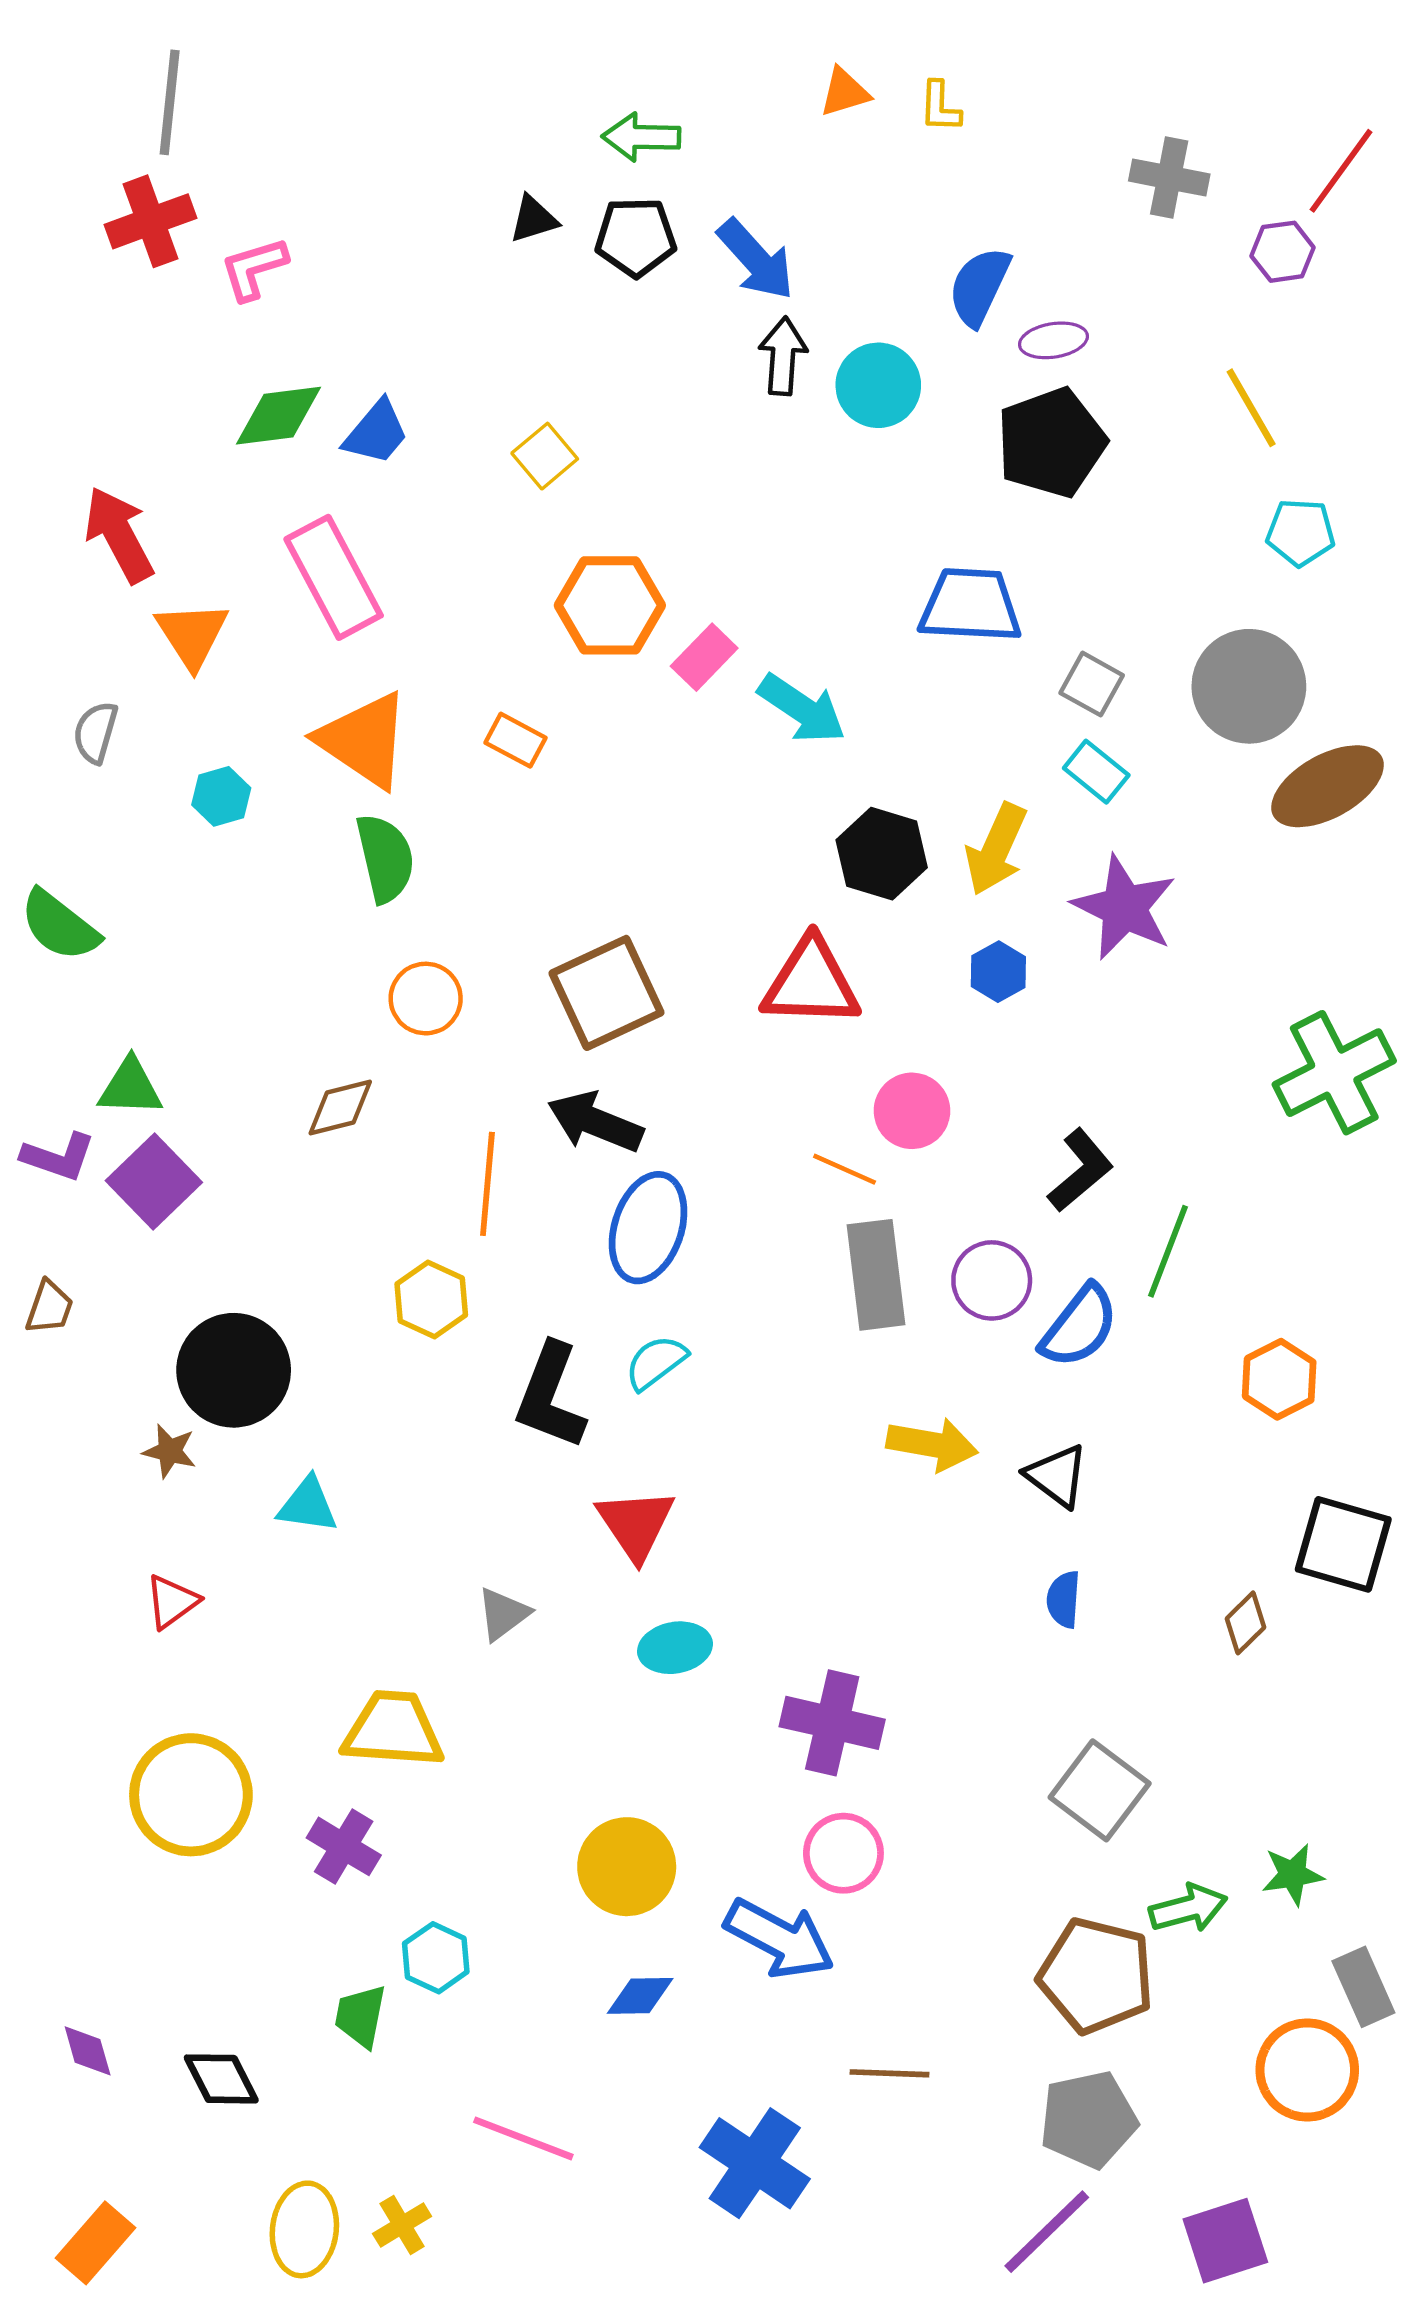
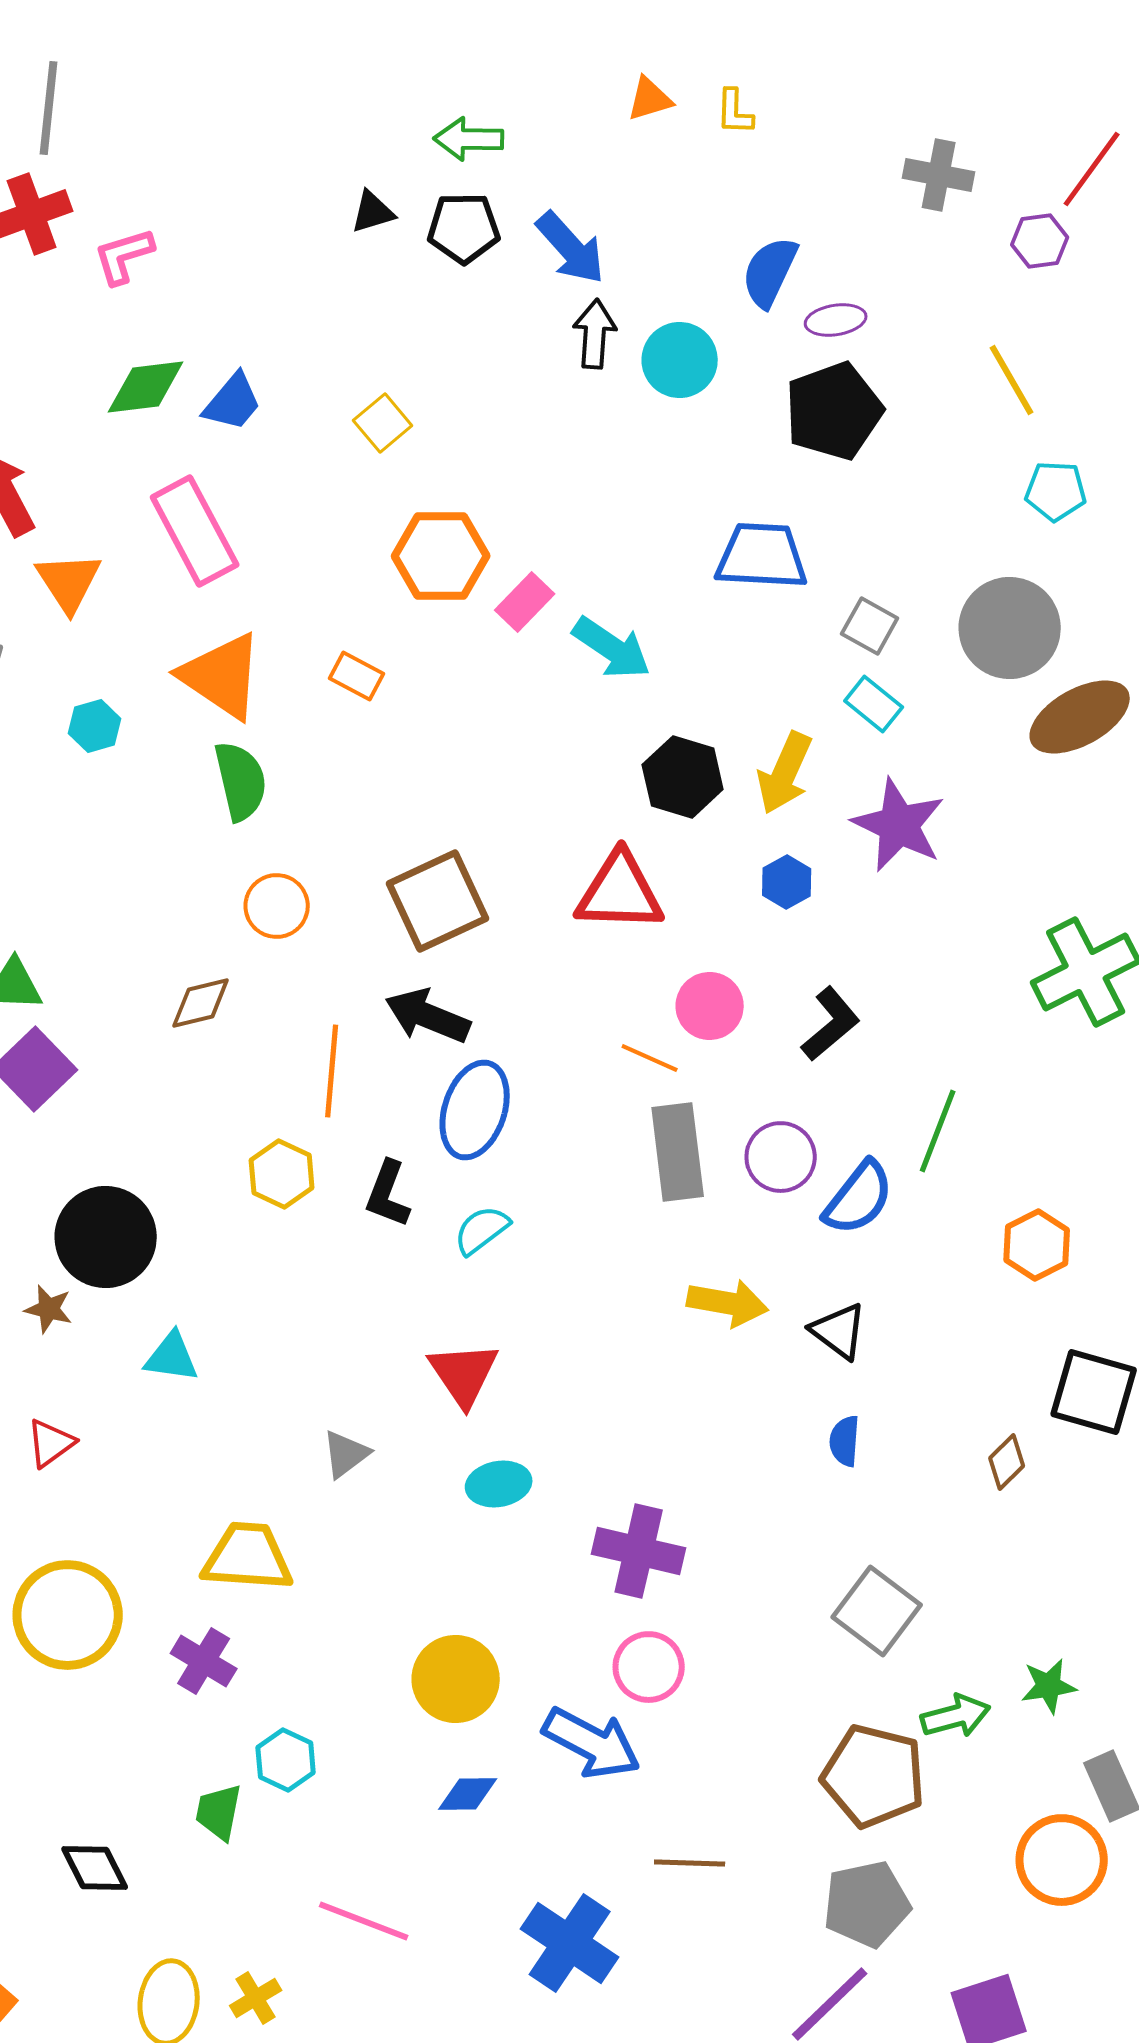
black L-shape: (1080, 1170) -> (831, 1024), moved
black L-shape: (550, 1396) -> (388, 1194), moved, size x0.7

